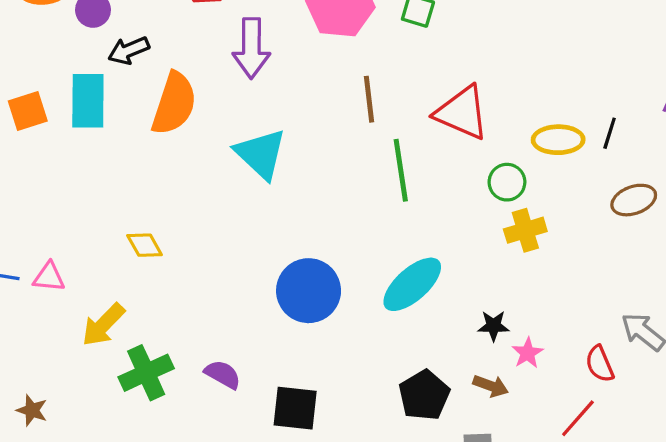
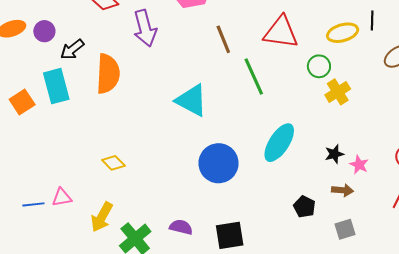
cyan triangle: (261, 154) -> (191, 100), moved
black pentagon: (424, 395) -> (304, 207), size x0.7

